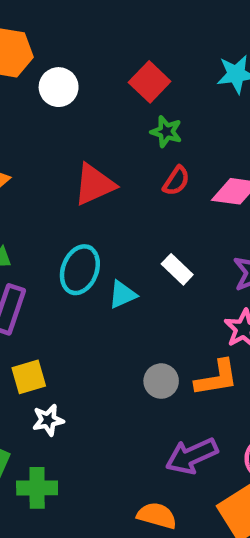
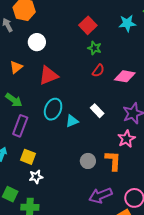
white circle: (59, 87) -> (37, 42), moved
red triangle: (94, 184) -> (48, 75), moved
yellow square: (29, 377) -> (28, 157), turned 35
orange L-shape: (217, 378) -> (113, 161), turned -80

